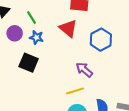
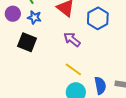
purple arrow: (84, 70) -> (72, 39), moved
yellow line: (75, 91) -> (73, 69), turned 54

